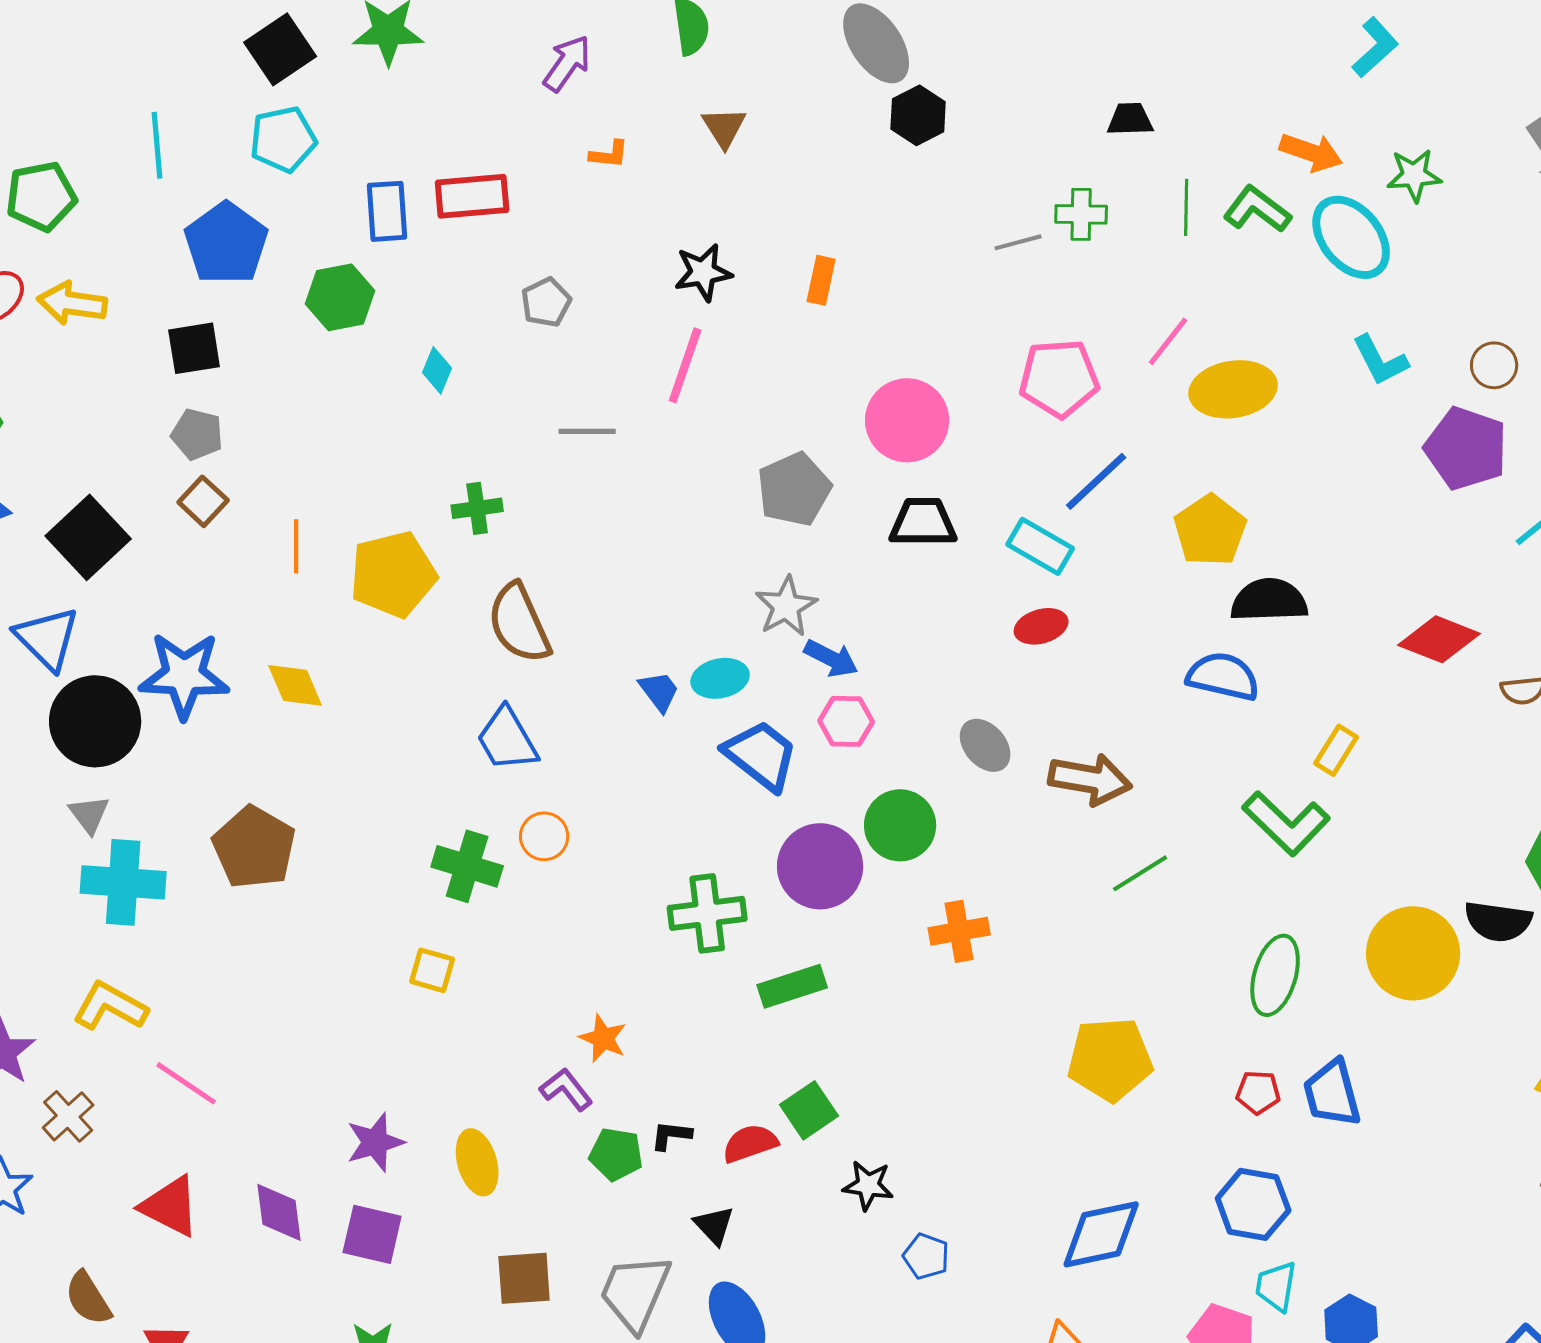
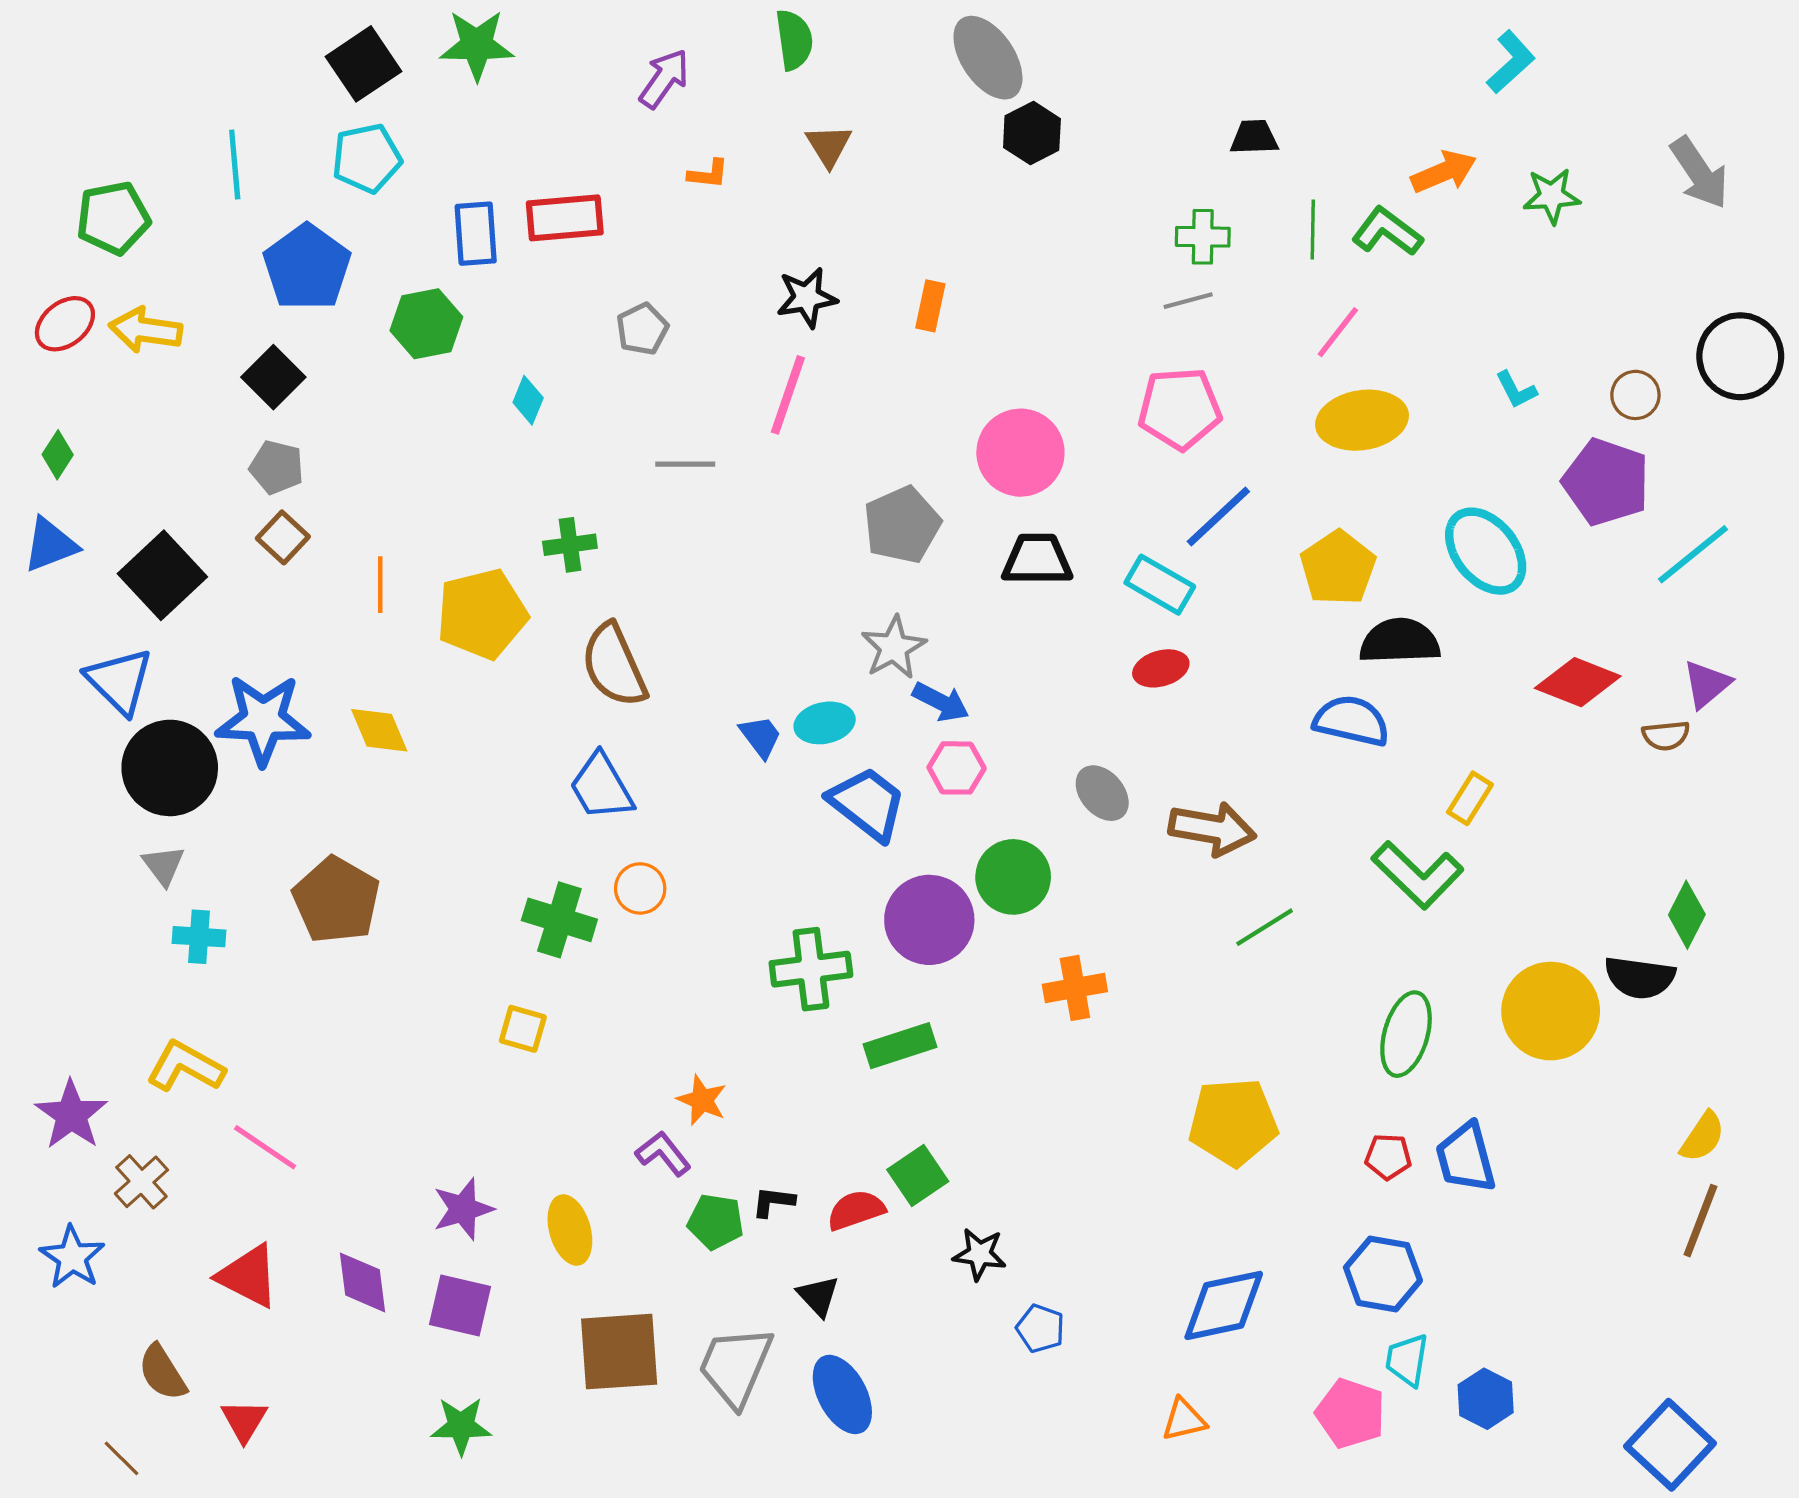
orange arrow: (1311, 152) -> (1444, 172), turned -42
cyan ellipse: (1351, 237) -> (1486, 551), moved
gray line: (1018, 242) -> (1188, 301), moved
pink line: (1168, 341) -> (1338, 332), moved
black square: (194, 348) -> (273, 377), turned -36
cyan L-shape: (1380, 360) -> (1516, 390), size x0.7
cyan cross: (123, 882) -> (199, 937), size x0.6
brown square: (524, 1278) -> (619, 1352), size x1.4

